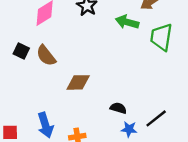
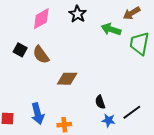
black semicircle: (118, 108) -> (100, 102), turned -128

